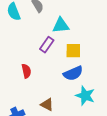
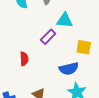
yellow square: (73, 51) -> (84, 47), moved

